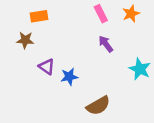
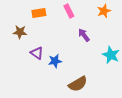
pink rectangle: (101, 14) -> (69, 11), moved
orange rectangle: (39, 16) -> (39, 13), moved

